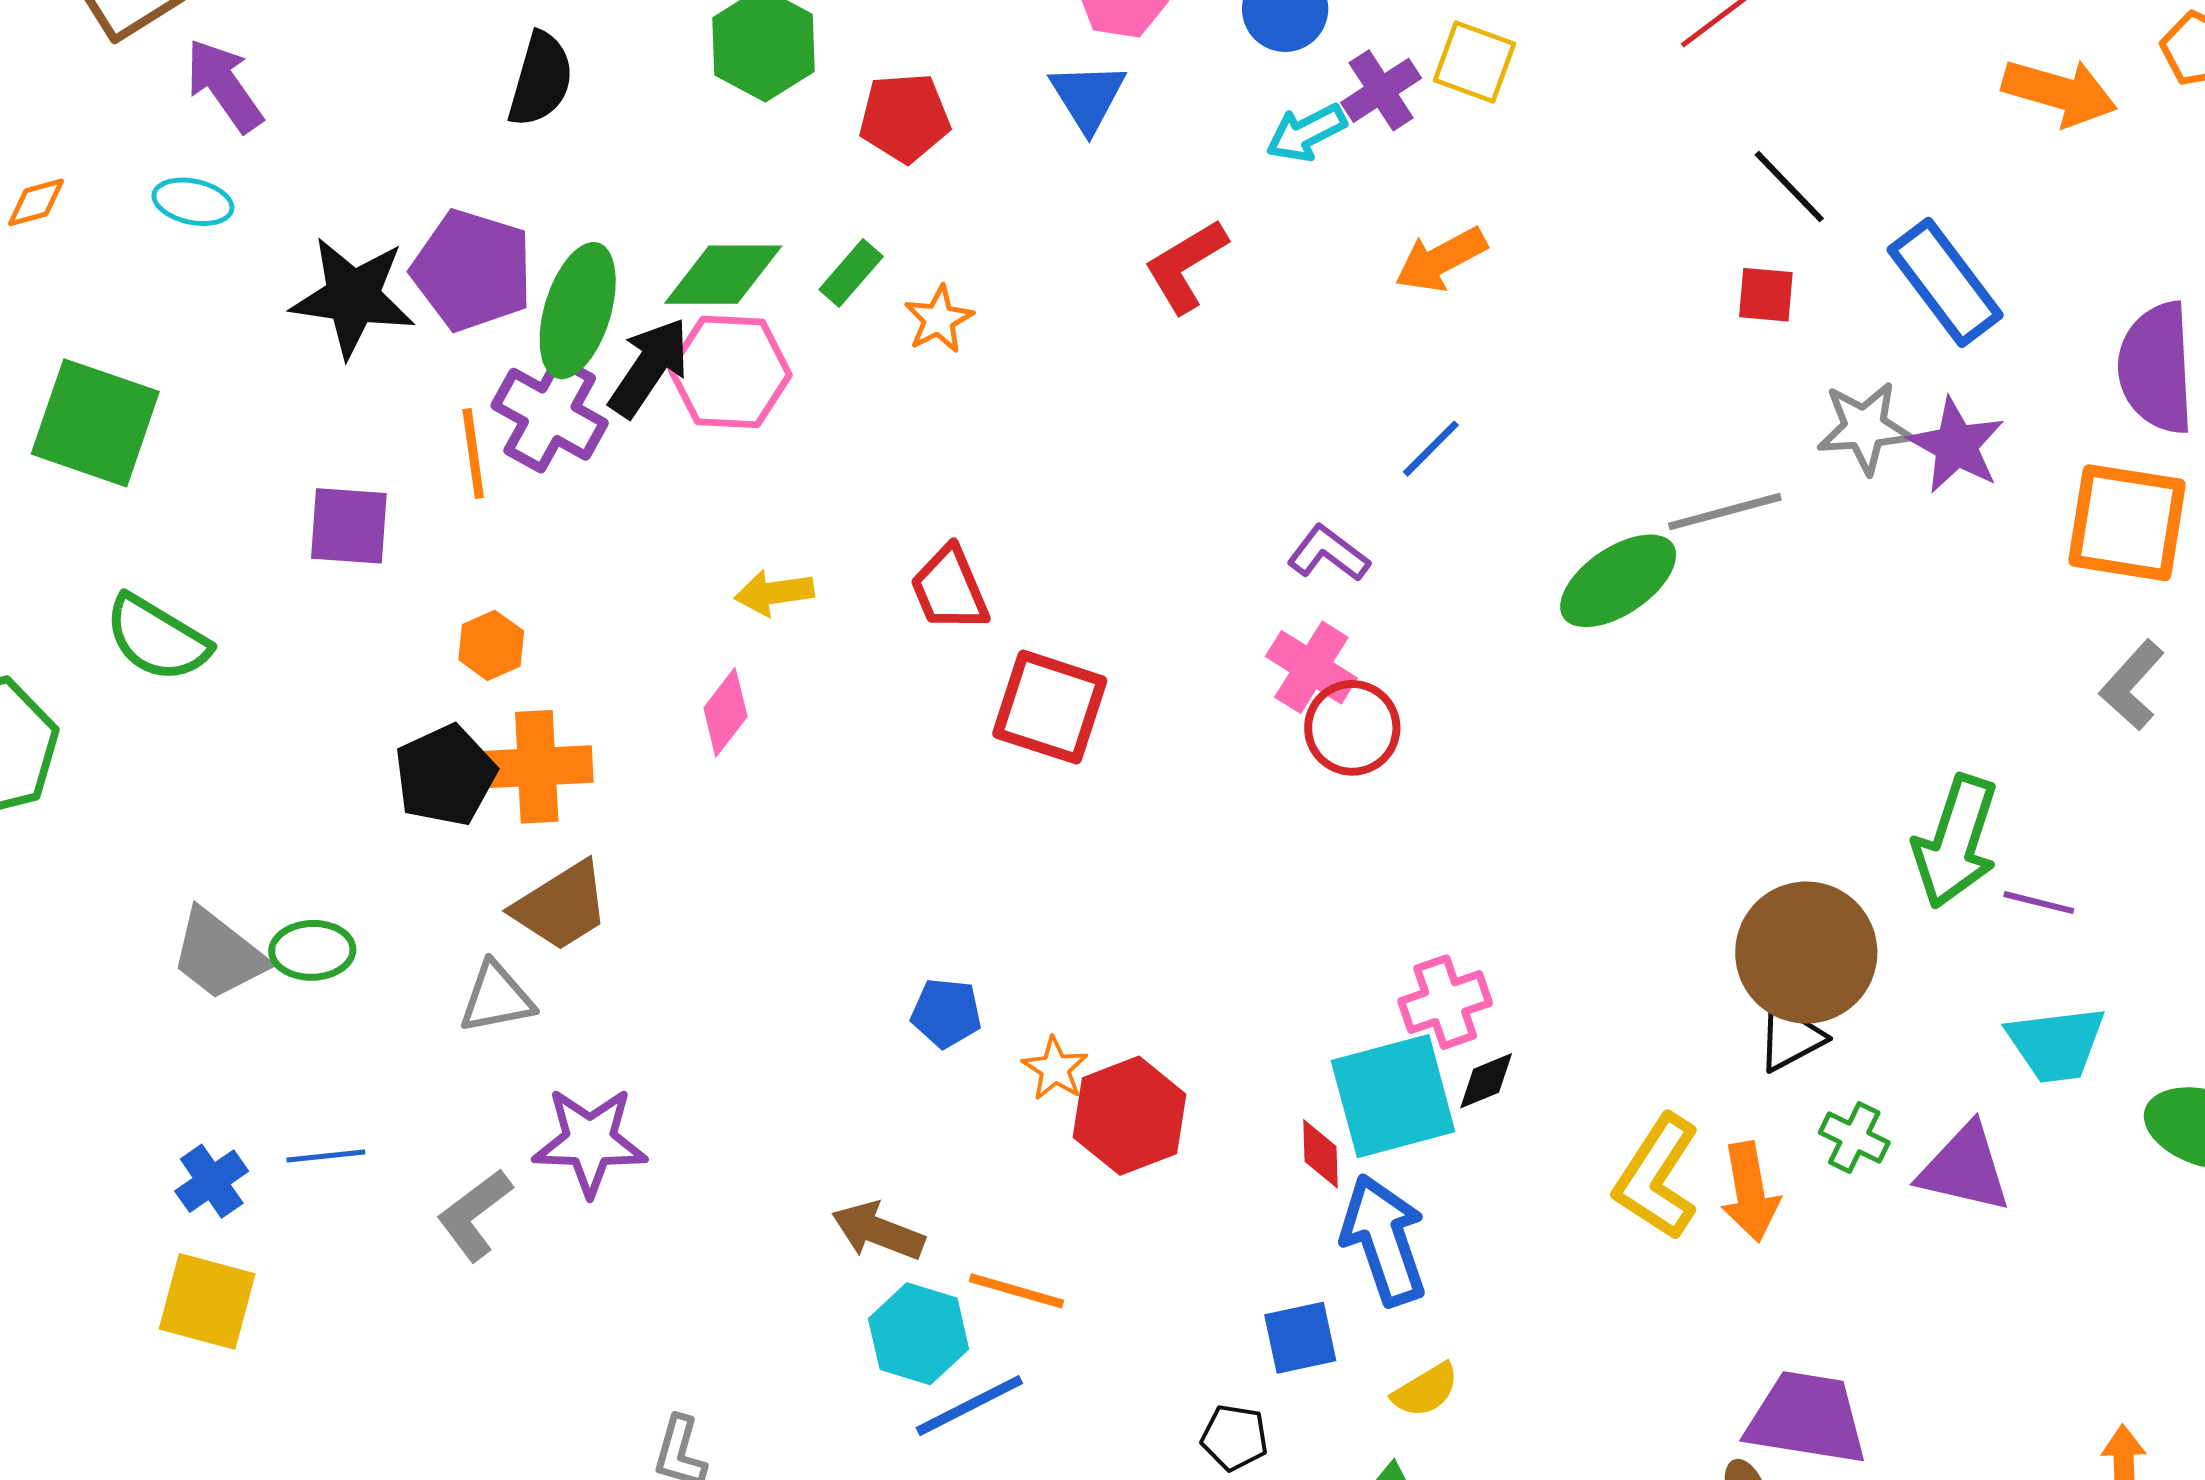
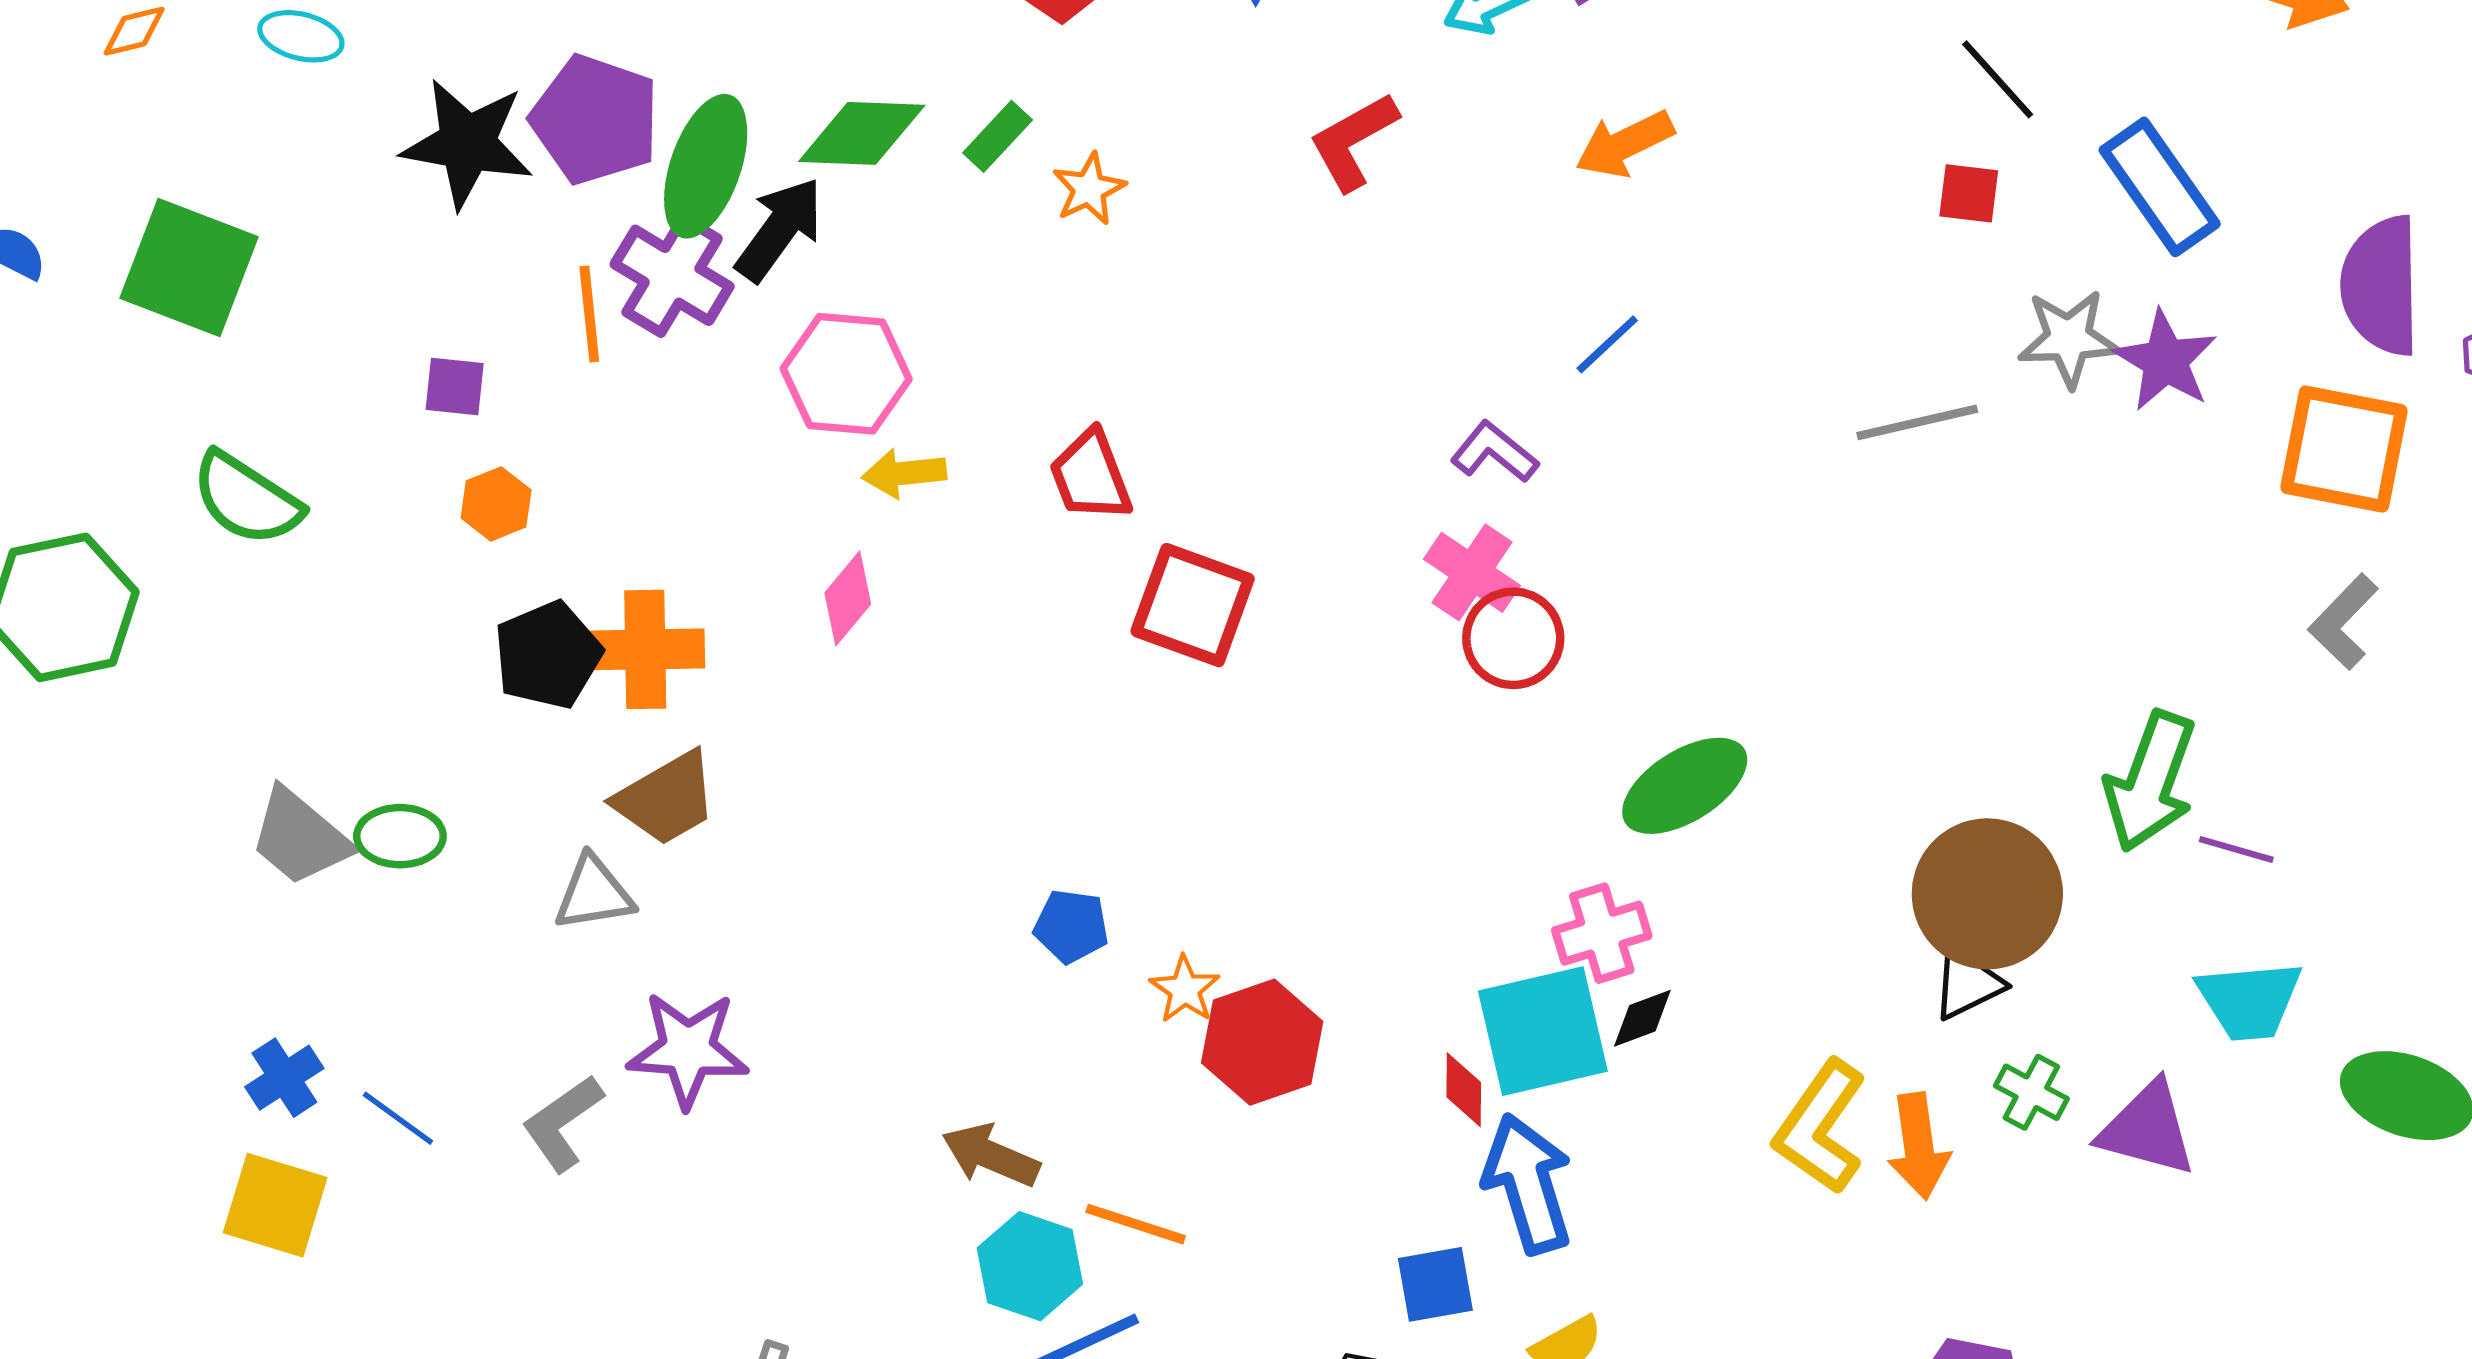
pink hexagon: (730, 372) -> (846, 374), moved
purple square: (349, 526) -> (455, 386), size x0.7
green ellipse: (1618, 581) -> (1685, 786), moved
orange hexagon: (491, 645) -> (496, 504), moved
blue line: (326, 1156) -> (398, 1118), moved, turned 40

